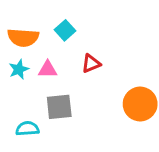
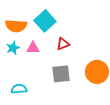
cyan square: (65, 30) -> (45, 21), size x1.5
gray square: (59, 107) -> (61, 74), moved

